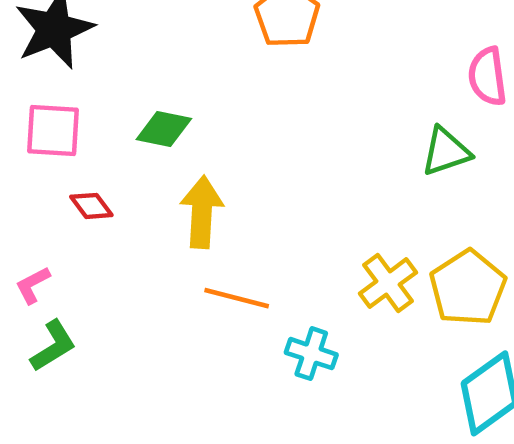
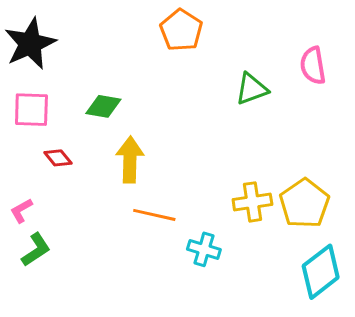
green triangle: (446, 152) -> (252, 89), moved
yellow cross: (388, 283) -> (252, 202), turned 30

